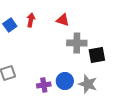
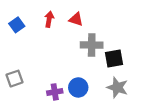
red arrow: (31, 20) -> (49, 19), moved
gray star: (88, 84) -> (117, 87), moved

